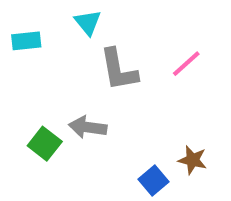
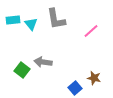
cyan triangle: (88, 23) -> (31, 24), moved
gray L-shape: (119, 70) -> (56, 19), moved

